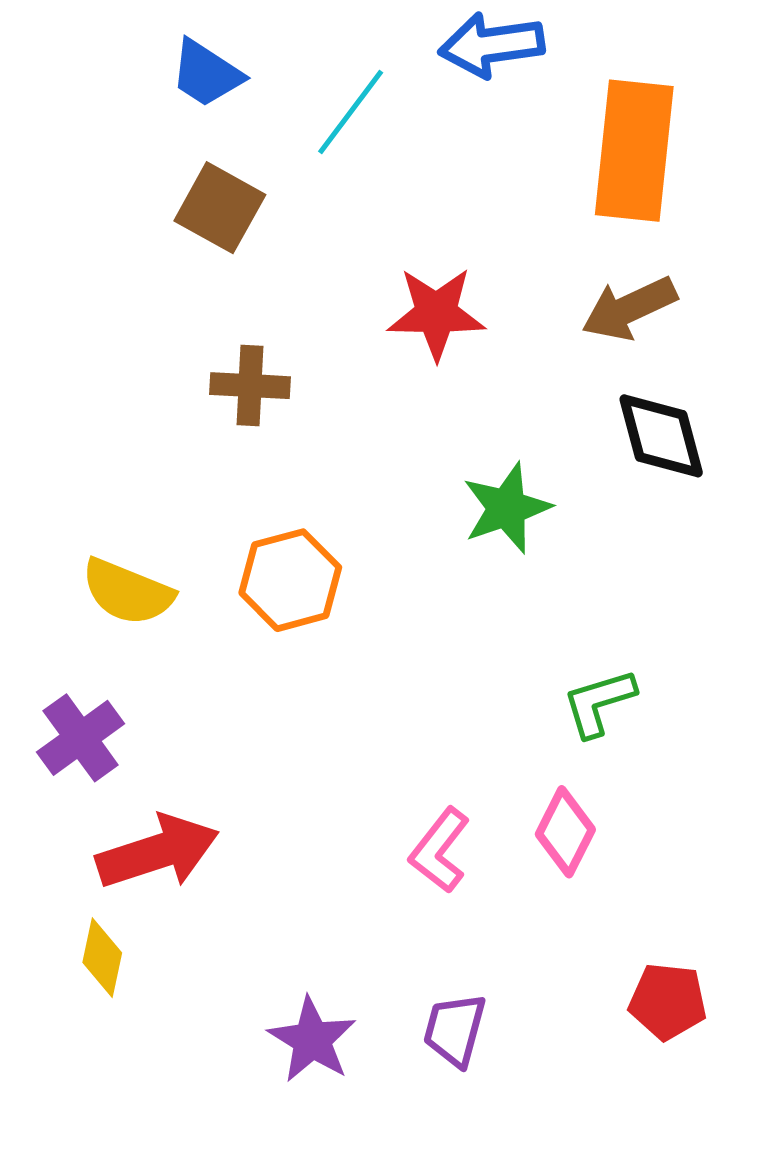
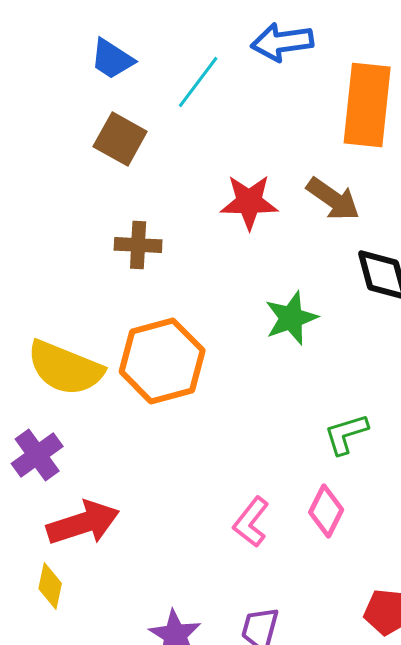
brown arrow: (629, 308) -> (333, 199), moved, turned -120
orange hexagon: (290, 580) -> (162, 361), size x1.4
yellow semicircle: (128, 592) -> (65, 368), size x1.4

